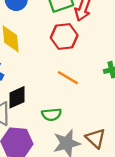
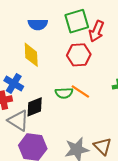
green semicircle: (52, 115) -> (64, 93), moved

